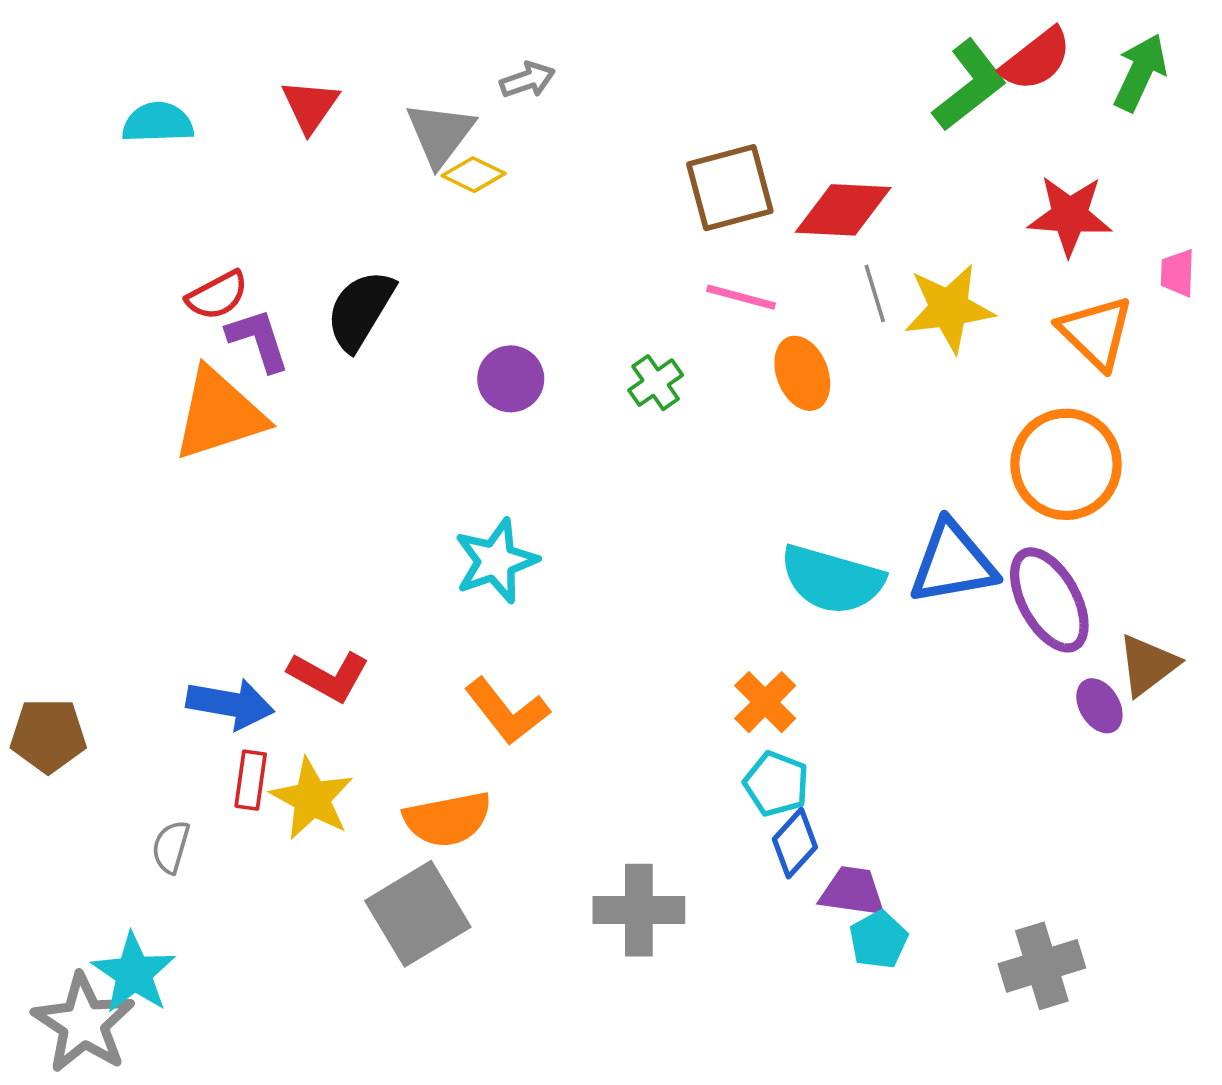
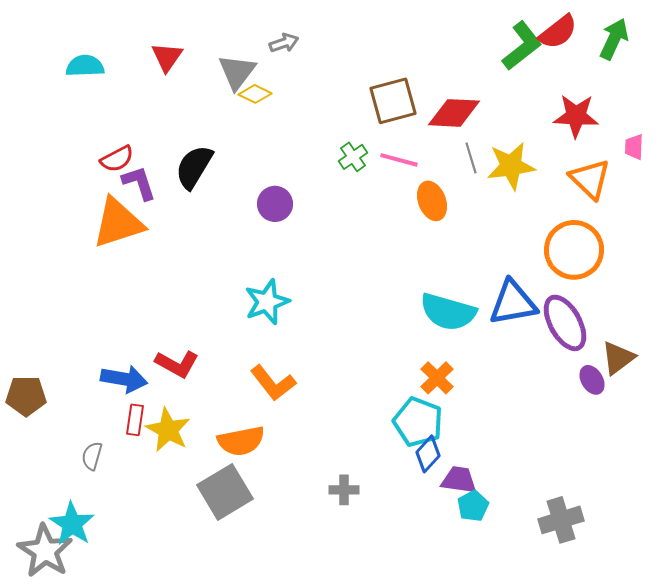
green cross: (656, 383) -> (353, 157), moved
orange cross: (765, 702) -> (437, 378), moved
cyan pentagon: (776, 784) -> (418, 422), size x1.4
gray cross: (639, 910) -> (344, 490), size x0.6

